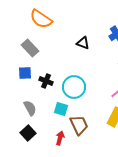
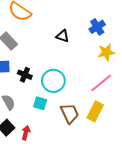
brown trapezoid: (79, 125) -> (70, 113), moved
red arrow: (60, 138) -> (26, 133), moved

